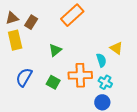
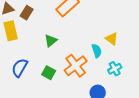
orange cross: (80, 75) -> (76, 66), turned -35
cyan cross: (105, 82) -> (115, 69), moved, turned 32

